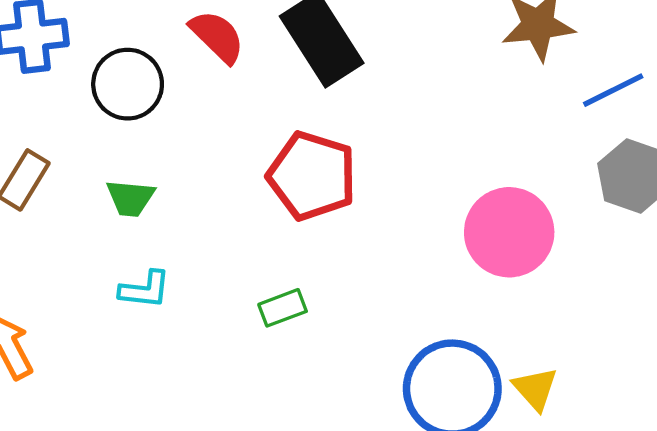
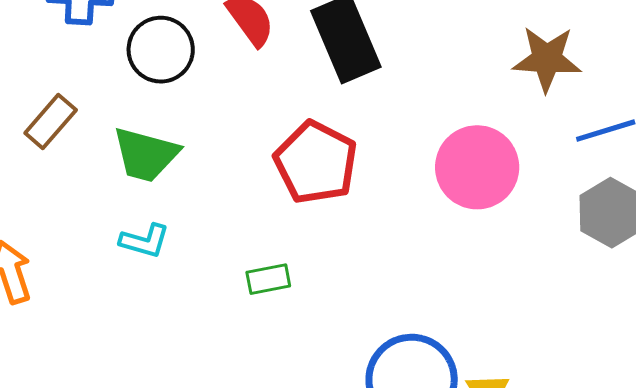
green trapezoid: (130, 198) -> (146, 155), size x1.5
pink circle: (509, 232) -> (477, 167), moved

